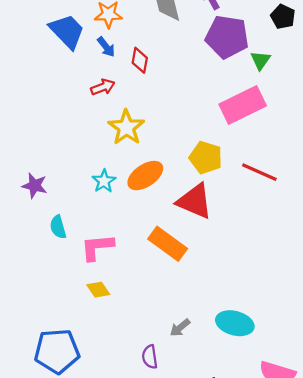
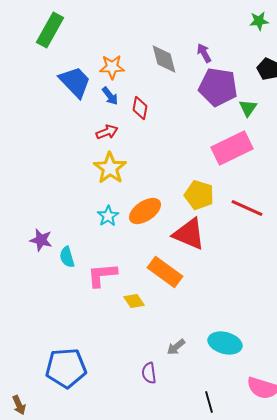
yellow star: (126, 127) -> (110, 168), moved
purple star: (35, 186) -> (41, 240), moved
yellow diamond: (98, 290) -> (134, 301), moved

